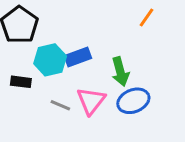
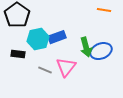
orange line: (147, 18) -> (104, 10), turned 64
blue ellipse: (133, 101) -> (101, 51), moved

